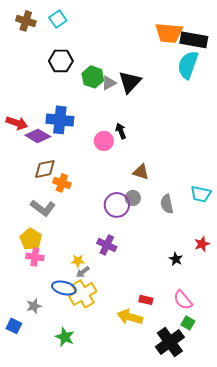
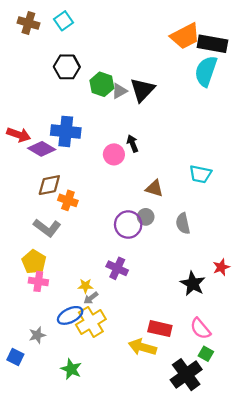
orange trapezoid: (169, 33) -> (185, 36), turned -32
cyan trapezoid: (201, 194) -> (200, 174), moved
black star: (176, 259) -> (193, 284), size x1.6
blue ellipse: (64, 288) -> (70, 315), turned -40
red rectangle: (146, 300) -> (160, 329), size x1.5

